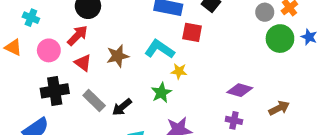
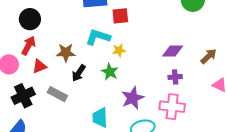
brown star: (118, 56) -> (66, 53), turned 30
red triangle: (83, 63) -> (39, 66), turned -42
black arrow: (122, 107) -> (79, 73), moved

